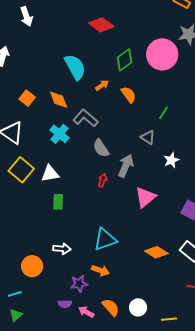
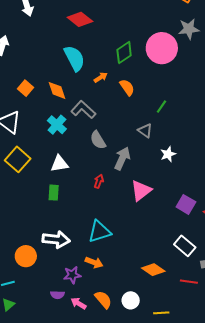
red diamond: (101, 25) -> (80, 19), moved
white triangle: (50, 174) -> (59, 164), moved
red arrow: (103, 180) -> (99, 181), moved
white arrow: (62, 249) -> (56, 240), size x1.5
orange diamond: (156, 252) -> (153, 270), moved

